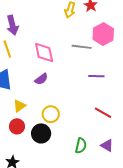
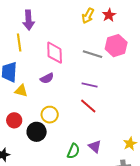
purple line: (96, 76) -> (90, 85), moved
yellow triangle: (19, 106) -> (21, 91), moved, turned 40
red line: (103, 113) -> (88, 106), moved
purple triangle: (107, 145) -> (95, 146), moved

